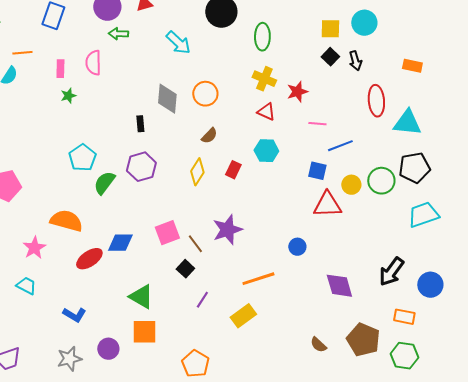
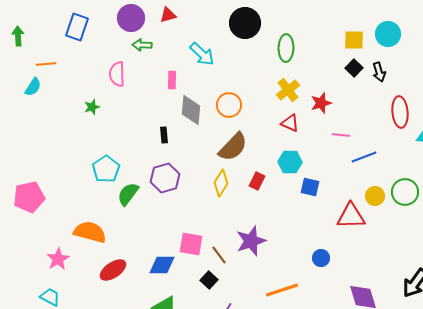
pink rectangle: (60, 69) -> (172, 80), moved
yellow cross: (264, 79) -> (288, 90), turned 30
brown semicircle: (209, 136) -> (233, 147), size x1.8
blue square: (317, 171) -> (310, 187), moved
pink square: (167, 233) -> (191, 244), turned 30
blue diamond: (120, 243) -> (162, 265), moved

